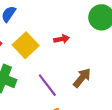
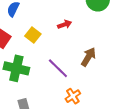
yellow square: (26, 45) -> (33, 35), size x0.7

